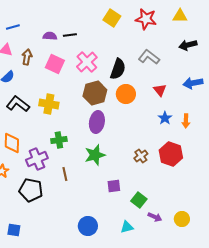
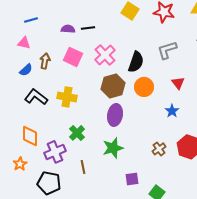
brown arrow: (27, 57) -> (45, 61), moved
gray L-shape: (149, 57) -> (167, 50), turned -55
blue star: (165, 118) -> (172, 111), moved
green cross: (59, 140) -> (77, 133), turned -35

